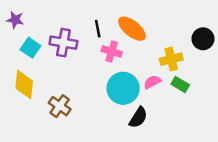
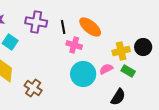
black circle: (203, 39) -> (143, 47), moved
purple cross: (63, 43) -> (36, 22), moved
black semicircle: (138, 117) -> (118, 97), moved

